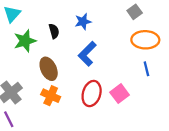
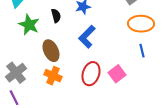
green star: (25, 41) -> (29, 25), turned -30

